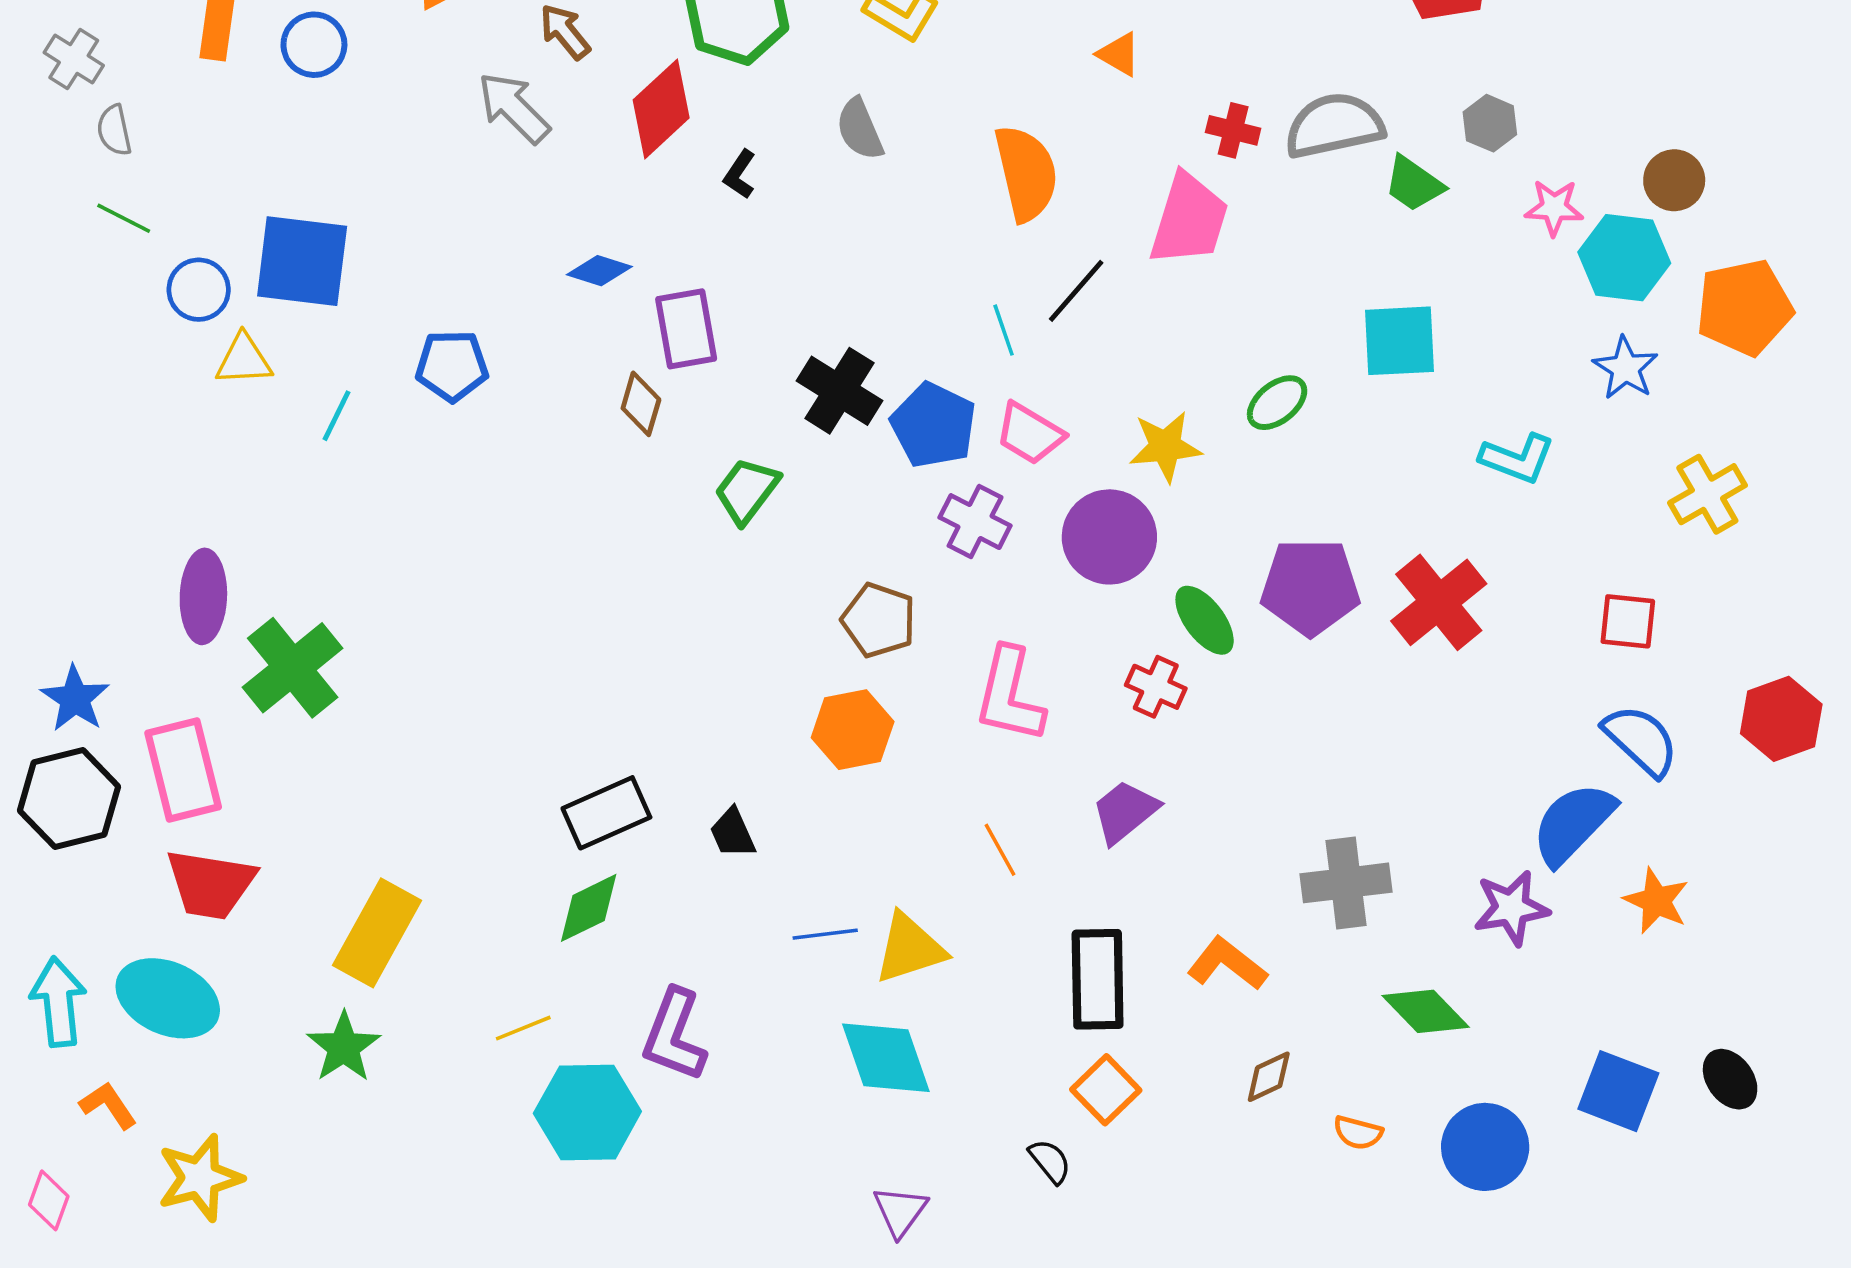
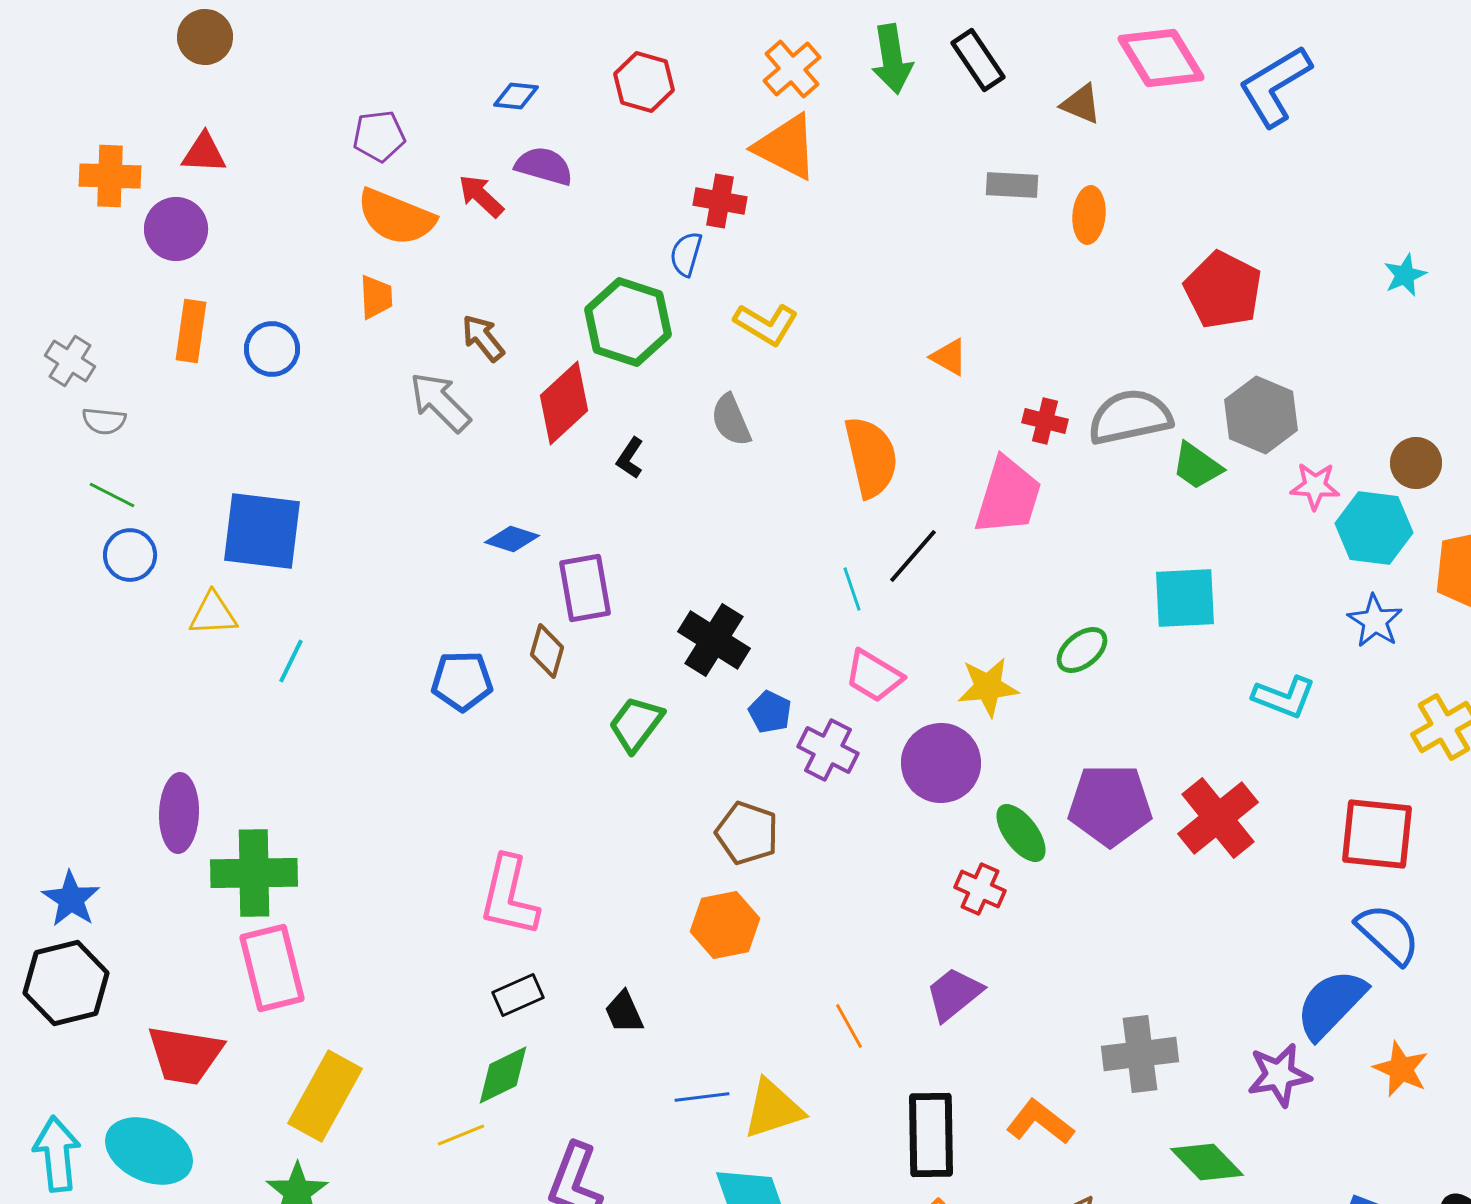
gray hexagon: (1490, 123) -> (1261, 415), size x1.6
gray semicircle: (114, 130) -> (104, 421), turned -72
blue circle: (199, 290) -> (130, 555), moved
blue pentagon: (452, 366) -> (462, 681), moved
blue pentagon: (933, 425) -> (770, 712), moved, size x0.6
red square: (1628, 621) -> (1377, 834), size x1.5
green cross: (293, 668) -> (254, 873), turned 38
pink L-shape: (1010, 695) -> (509, 896), moved
pink rectangle: (183, 770) -> (272, 968), moved
black rectangle: (606, 813) -> (518, 995), size x0.7
yellow line: (523, 1028) -> (461, 1135), moved

